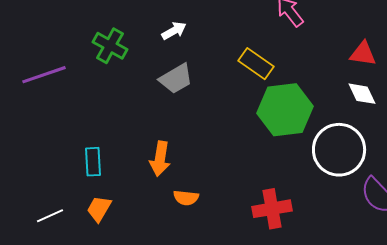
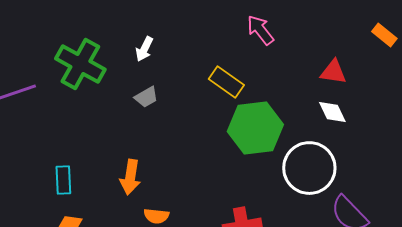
white arrow: (174, 31) -> (144, 49), turned 145
green cross: (110, 46) -> (80, 64), size x1.4
gray trapezoid: (176, 79) -> (146, 97), size x0.7

